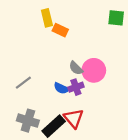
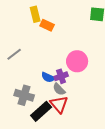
gray semicircle: (76, 68) -> (59, 89), moved
gray line: (23, 83) -> (14, 54), moved
gray cross: (28, 121) -> (24, 95), moved

